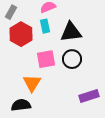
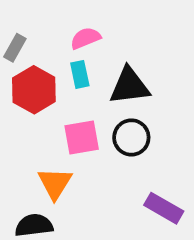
purple rectangle: (89, 96) -> (164, 208), turned 48

